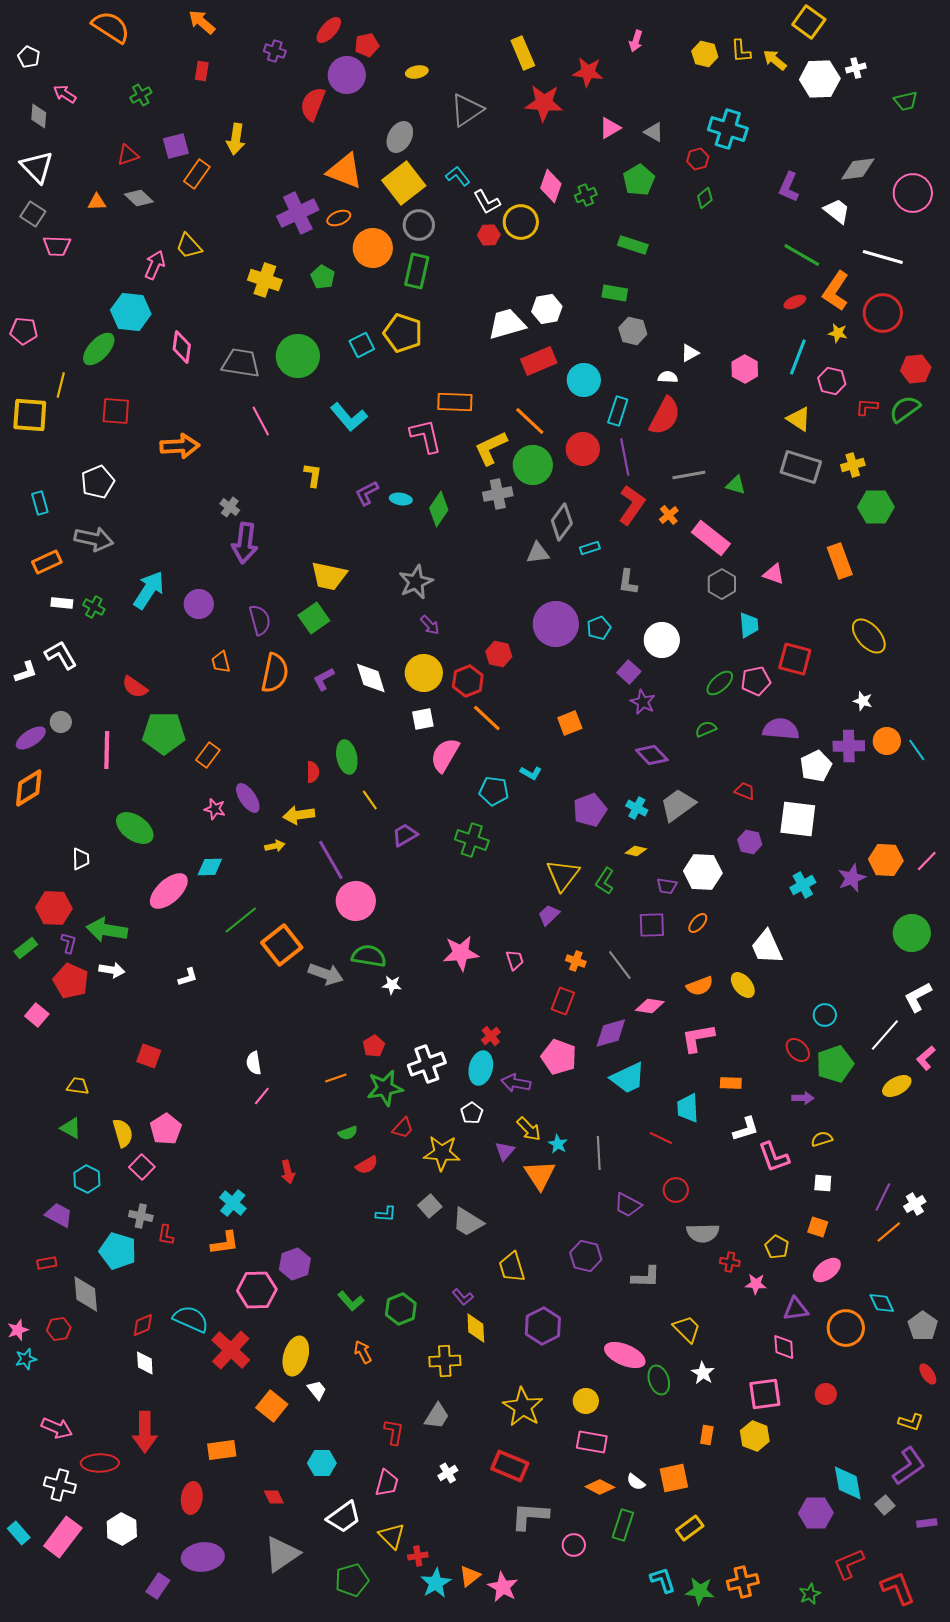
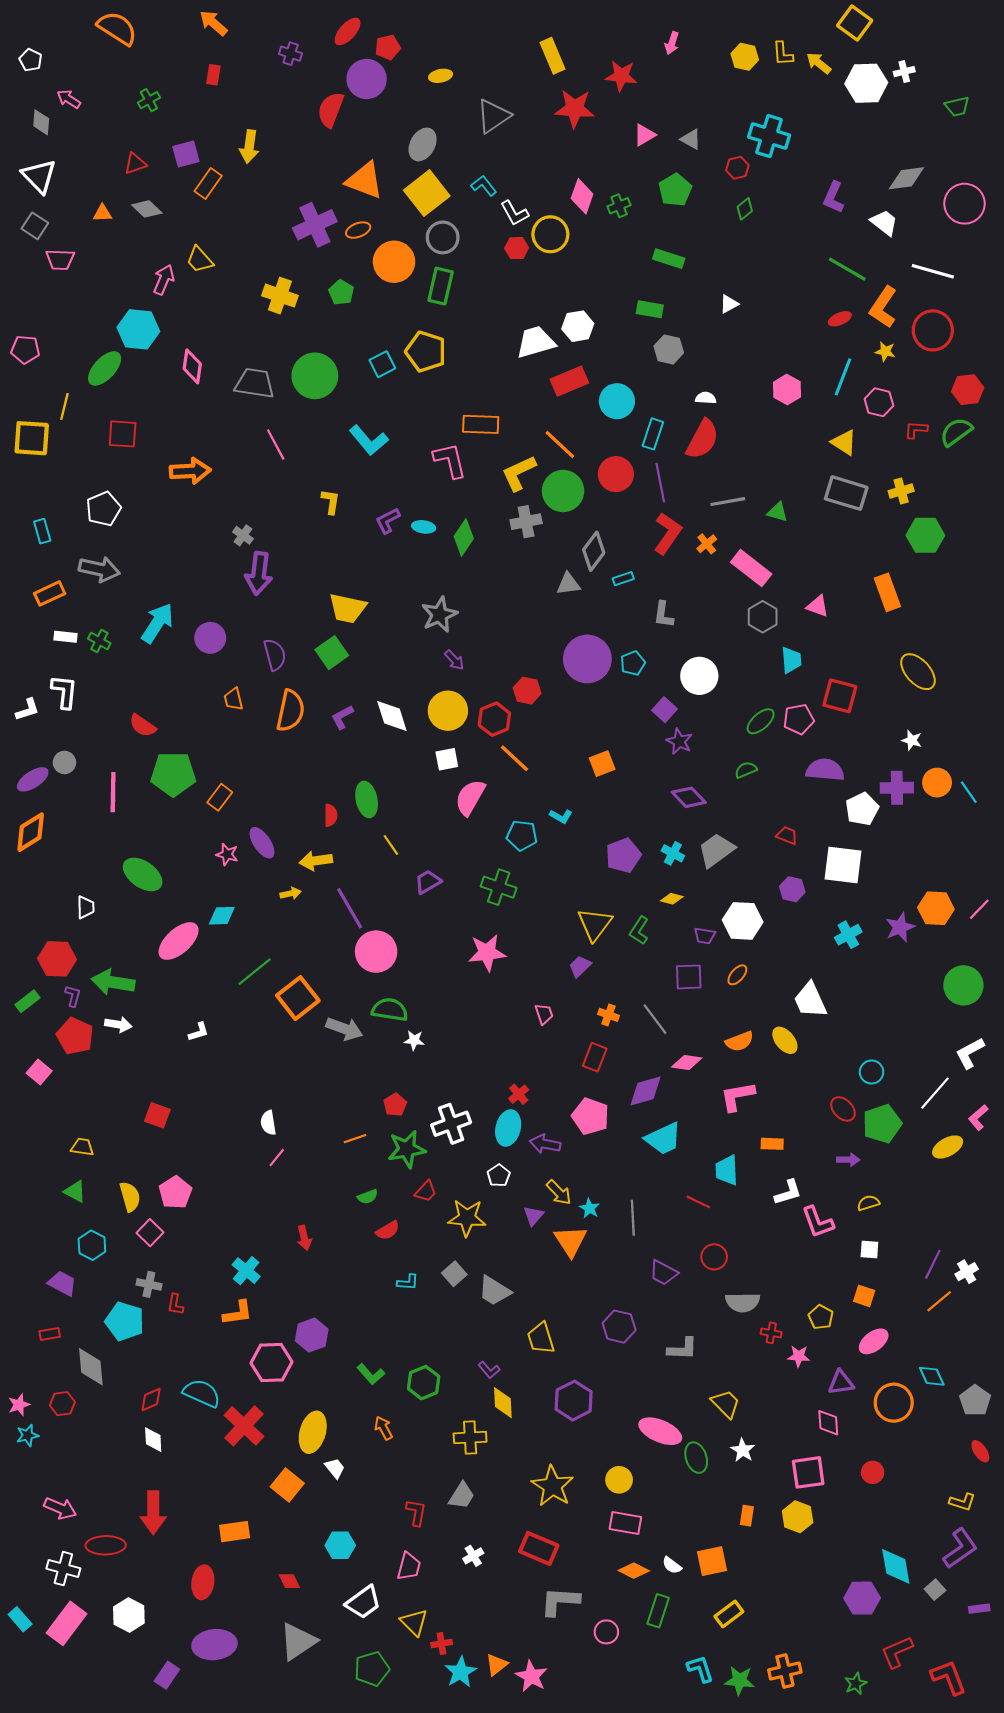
white triangle: (690, 353) -> (729, 304), moved
white L-shape: (61, 655) -> (64, 692), turned 36
pink star: (461, 953) -> (487, 953), moved

